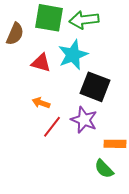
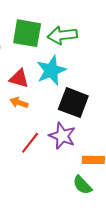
orange arrow: (41, 103) -> (19, 103), moved

